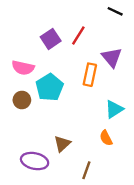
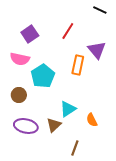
purple square: (51, 39) -> (30, 34), moved
brown circle: (22, 100) -> (19, 95), moved
cyan triangle: (114, 109) -> (68, 109), moved
purple ellipse: (35, 161) -> (26, 126), moved

